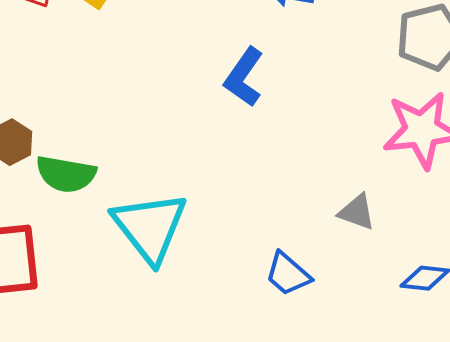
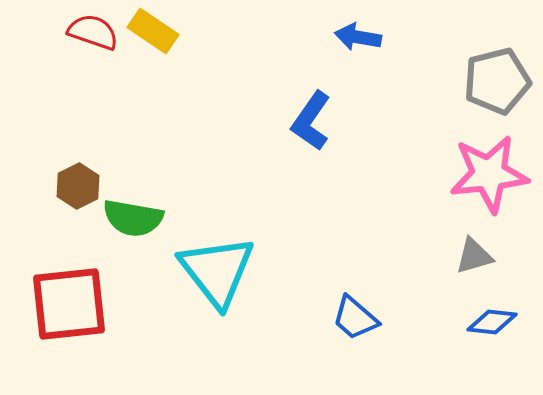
gray triangle: (357, 212) -> (474, 256), moved, turned -36

